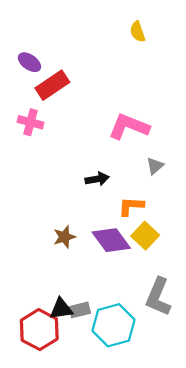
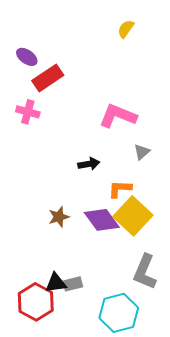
yellow semicircle: (138, 32) -> (126, 29), turned 54
yellow square: (145, 236) -> (133, 216), size x1.5
cyan hexagon: (113, 325) -> (119, 313), moved

